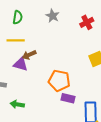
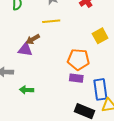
yellow line: (16, 40) -> (51, 21), moved
orange pentagon: (59, 81) -> (78, 59), moved

